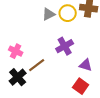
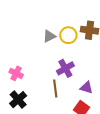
brown line: (37, 65) -> (55, 88), moved, turned -60

